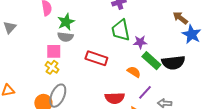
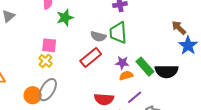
gray semicircle: (65, 37) -> (98, 36), moved
purple star: (140, 42) -> (122, 63), moved
red rectangle: (96, 58) -> (91, 57), turned -65
orange semicircle: (134, 72) -> (126, 76), turned -56

